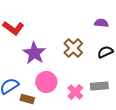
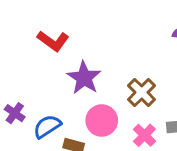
brown cross: (73, 48) -> (142, 92), moved

